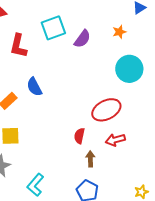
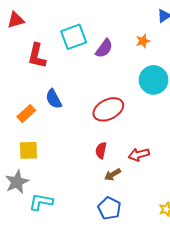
red ellipse: (106, 110) -> (108, 109), moved
brown arrow: (90, 159) -> (113, 175), turned -119
cyan L-shape: (35, 185) -> (41, 202), moved, turned 60

